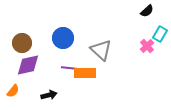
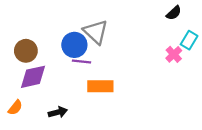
gray triangle: (101, 50) -> (96, 32), moved
purple line: (69, 68) -> (81, 61), moved

